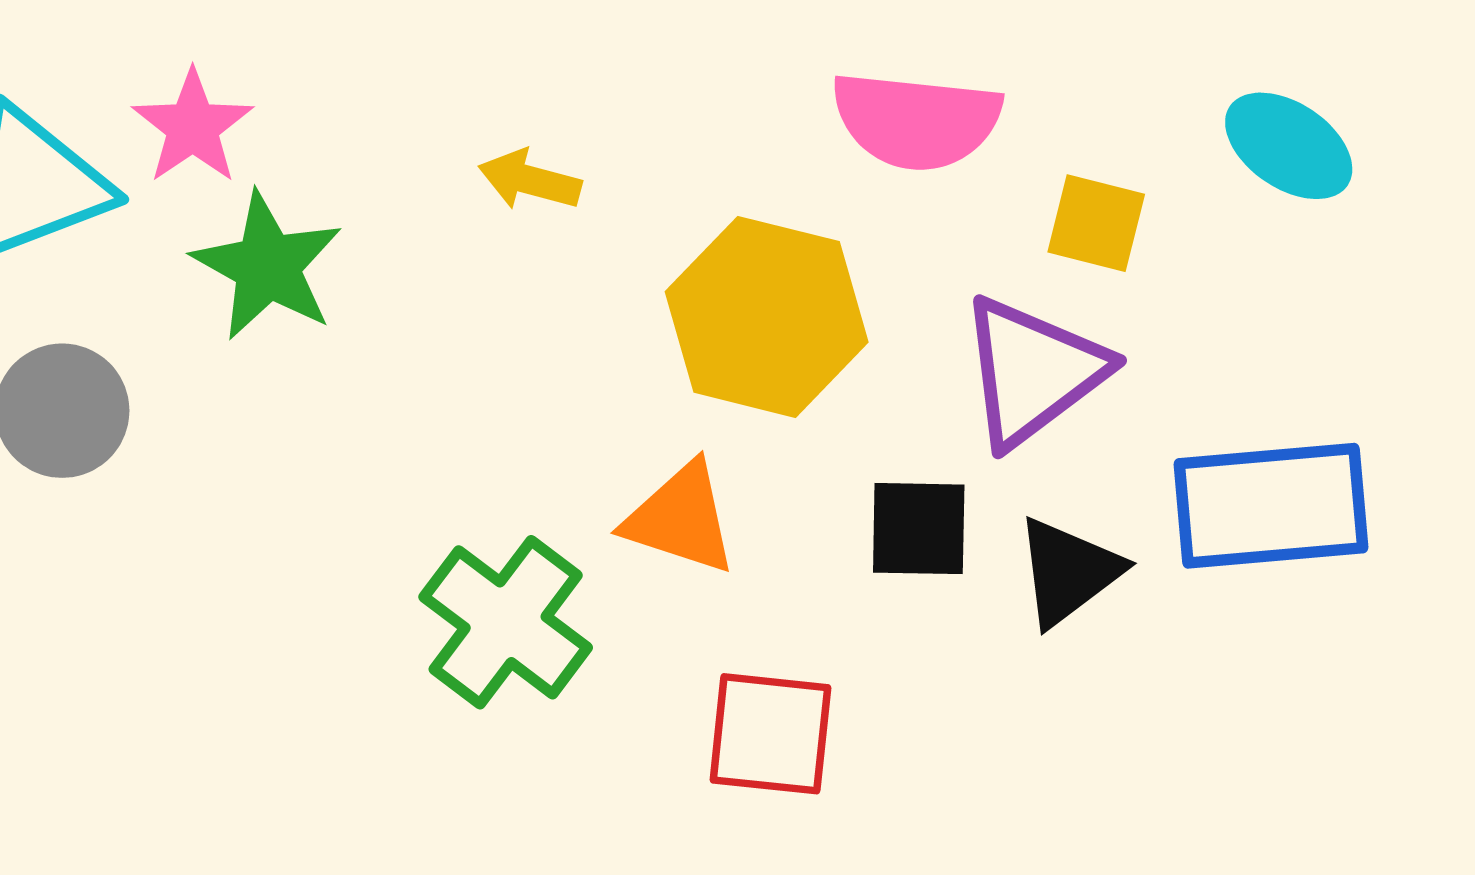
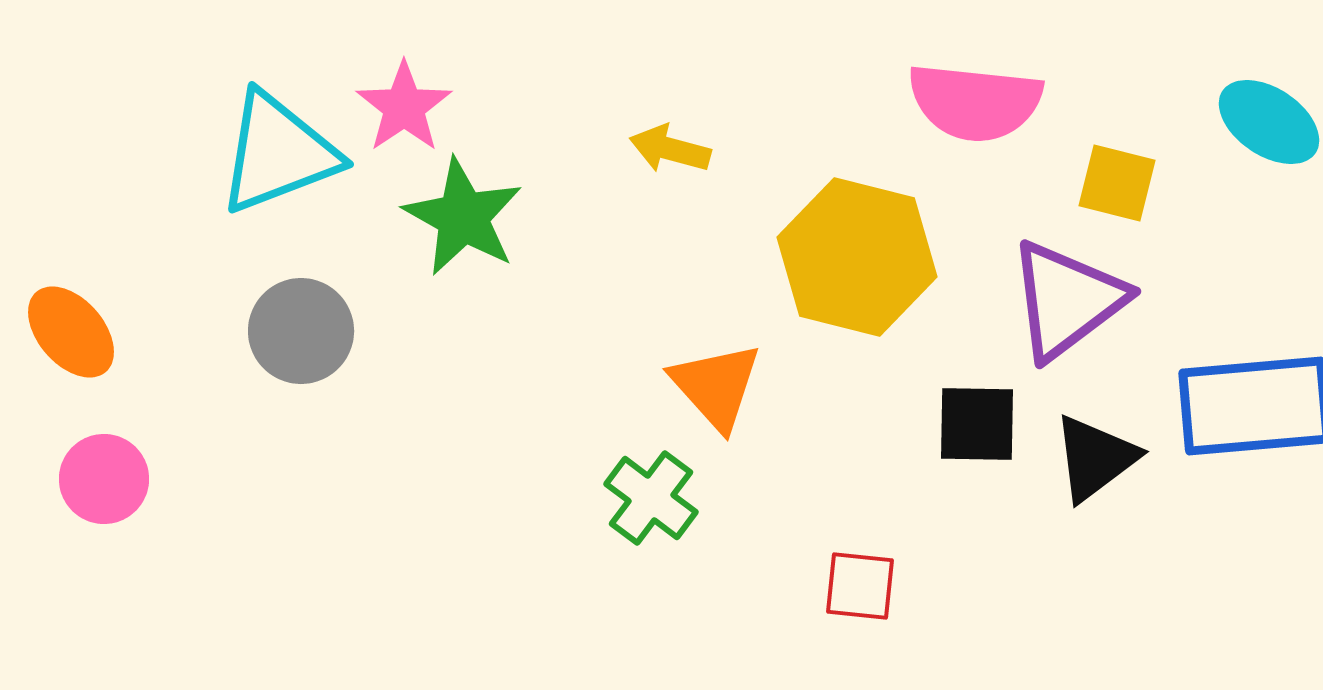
orange triangle: (680, 518) -> (716, 386), moved, turned 30
green cross: (506, 622) -> (651, 498), size x0.7
red square: (770, 734) -> (860, 586), size x0.7

